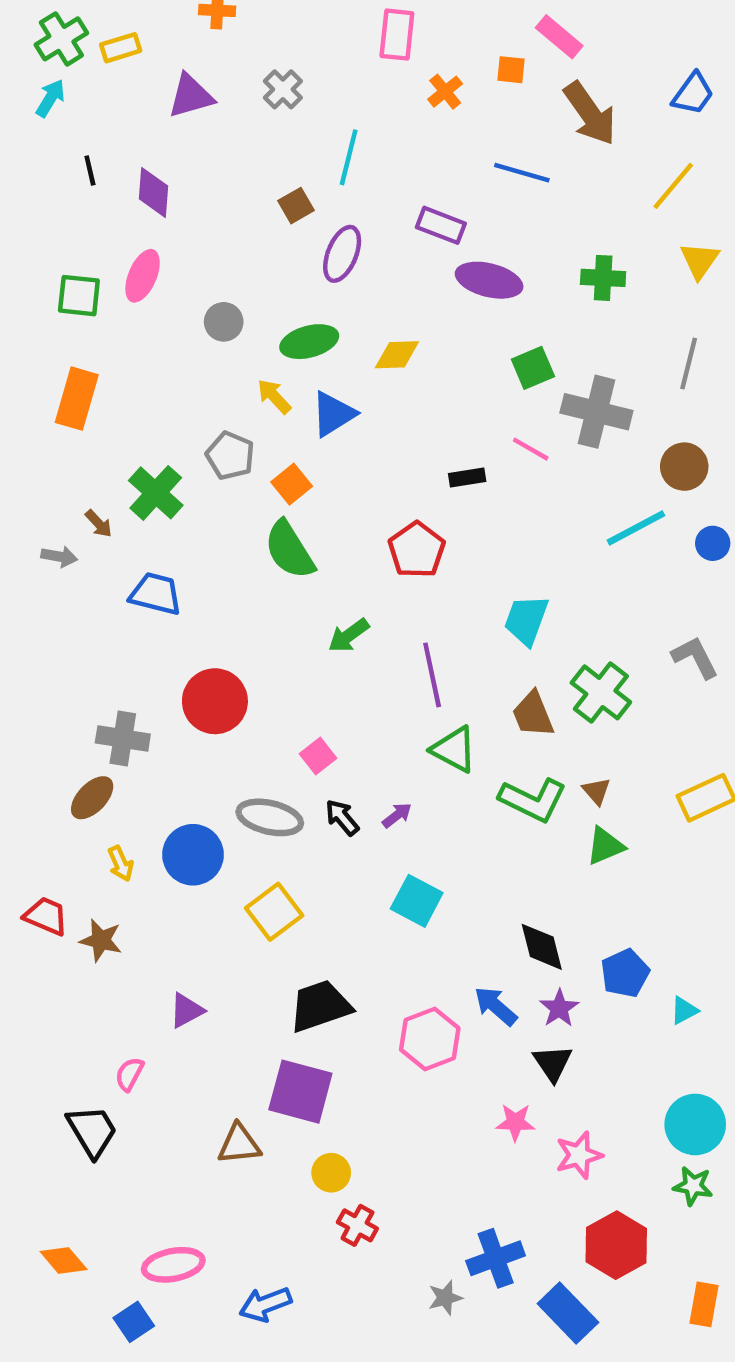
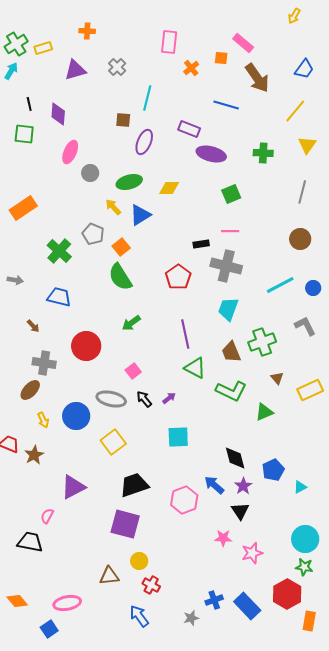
brown square: (296, 206) -> (123, 120), turned 35
pink ellipse: (143, 276) -> (70, 152), moved
green square: (79, 296) -> (24, 134), moved
orange rectangle: (77, 399) -> (23, 208), turned 40
gray cross: (596, 412) -> (226, 266), moved
pink line: (531, 449) -> (230, 231), turned -30
brown arrow: (99, 524) -> (33, 326), moved
cyan line: (636, 528) -> (280, 285), moved
blue circle: (713, 543) -> (313, 288), moved
green arrow: (349, 635) -> (131, 323), moved
green cross: (601, 692) -> (262, 342), turned 32
brown triangle: (596, 791) -> (277, 378), moved
cyan square: (417, 901) -> (178, 437), turned -30
brown star: (101, 940) -> (34, 455), turned 30
purple triangle: (186, 1010) -> (73, 487), size x1.5
black trapezoid: (92, 1131) -> (30, 542), turned -48
brown triangle: (239, 1144) -> (109, 576), moved
red hexagon: (616, 1245) -> (287, 594), moved
blue cross: (496, 1258) -> (214, 600), size x0.7
blue arrow: (265, 1304) -> (139, 616), moved, turned 75
blue rectangle: (568, 1313) -> (247, 606), moved

